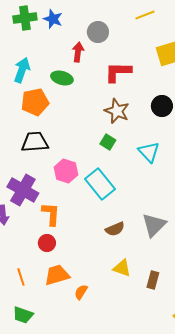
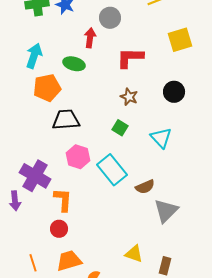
brown star: (117, 111) -> (129, 97), size x0.7
black trapezoid: (35, 142) -> (66, 120), moved
brown semicircle: (115, 229) -> (145, 187), moved

